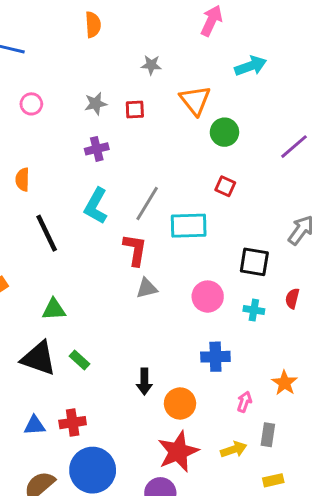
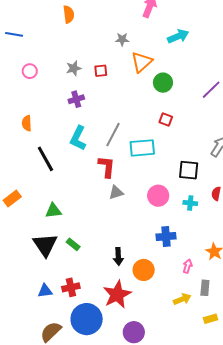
gray star: (151, 65) -> (122, 39), moved
orange triangle: (195, 100) -> (142, 62), turned 30
black triangle: (39, 358) -> (45, 245), turned 40
red star: (178, 452) -> (117, 294), moved

